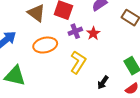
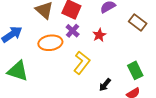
purple cross: (75, 31) -> (73, 31), moved, turned -32

